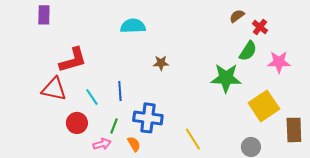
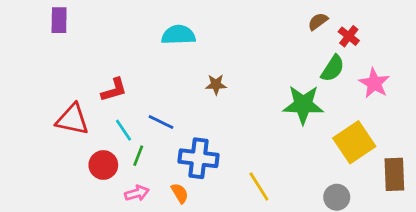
red L-shape: (73, 60) -> (114, 90), moved, size x0.7
pink star: (279, 62) -> (374, 83), turned 30
blue line: (120, 91) -> (161, 122), turned -60
green line: (114, 126) -> (138, 156), moved

